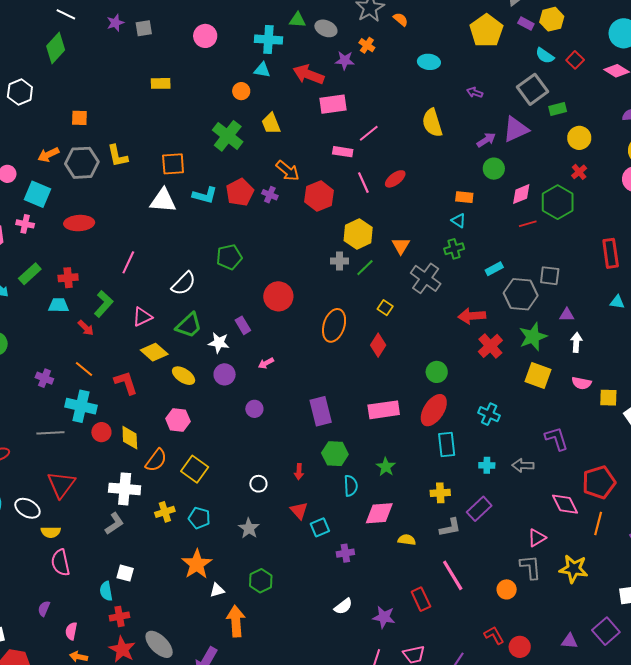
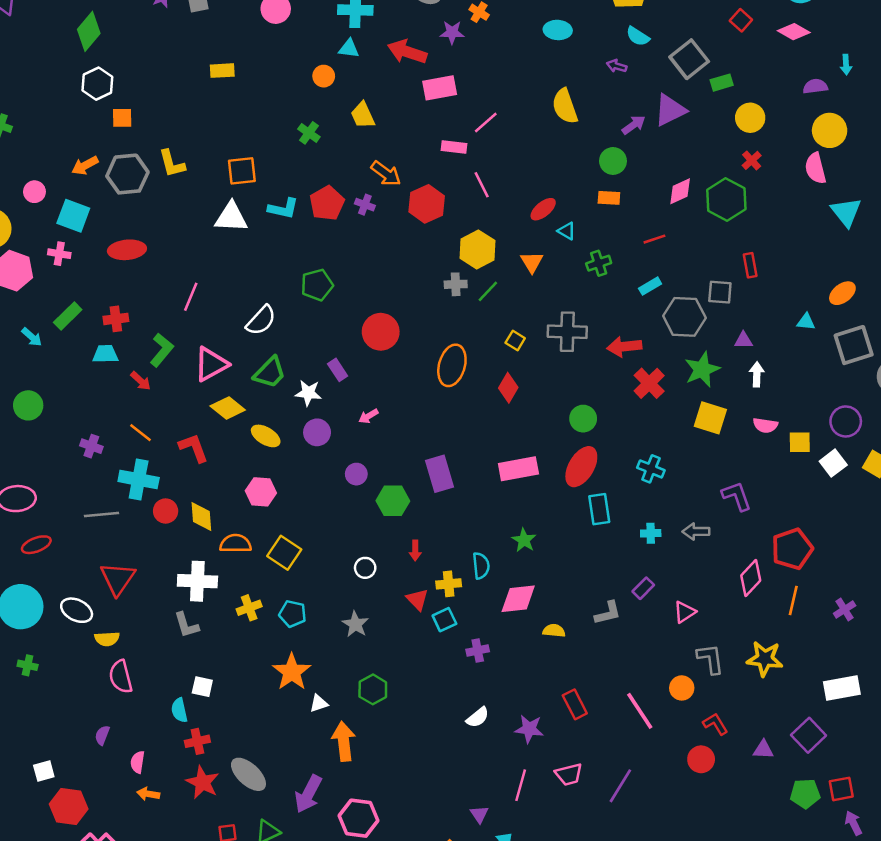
cyan semicircle: (545, 56) -> (638, 36), moved
white hexagon: (20, 92) -> (97, 84), moved
green cross: (228, 136) -> (309, 133), size x0.6
green circle: (494, 169) -> (613, 161), moved
red ellipse: (395, 179) -> (543, 209), moved
cyan triangle: (459, 221) -> (567, 231), moved
red line: (528, 224) -> (654, 239), moved
red rectangle: (611, 253) -> (750, 265), moved, size x0.7
gray cross: (426, 278) -> (567, 332), moved, turned -32
pink triangle: (142, 317) -> (211, 364), size x1.4
green hexagon: (335, 454) -> (393, 501), moved
orange semicircle: (156, 460) -> (235, 543), turned -125
yellow cross: (440, 493) -> (449, 584), moved
pink diamond: (565, 504) -> (751, 578), turned 72
purple rectangle: (479, 509) -> (643, 588), size x0.7
gray L-shape: (114, 524) -> (186, 625), turned 110
pink triangle: (537, 538) -> (685, 612), moved
pink line: (453, 575) -> (640, 711), moved
red L-shape: (494, 635) -> (715, 724), moved

